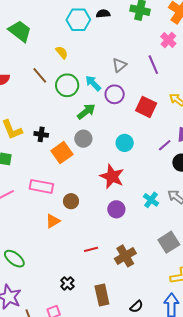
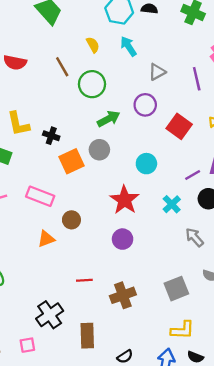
cyan arrow: (93, 83) -> (128, 46), moved
cyan cross: (151, 200) -> (172, 204), moved
black cross: (67, 283) -> (50, 315), size x1.6

